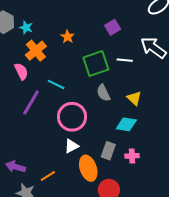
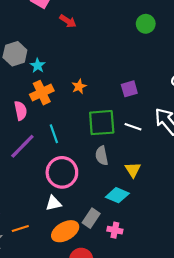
cyan line: (56, 84) -> (54, 134), turned 30
orange ellipse: (88, 168) -> (65, 231), turned 65

